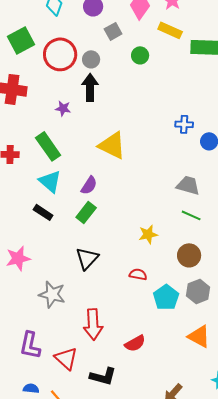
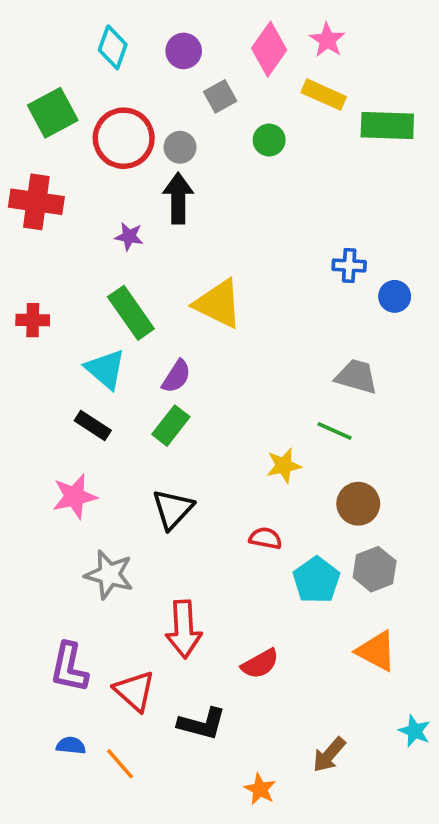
green rectangle: (48, 146) -> (131, 313), moved
green line: (191, 215) -> (335, 431), moved
pink star: (18, 258) -> (75, 496), moved

